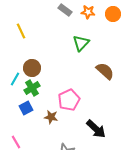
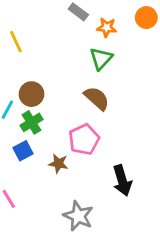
orange star: (88, 12) -> (107, 27), moved
brown semicircle: (105, 71) -> (97, 98), moved
black arrow: (96, 129) -> (122, 181), turned 30

